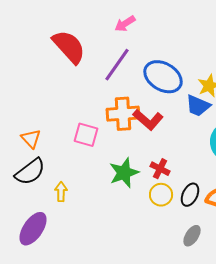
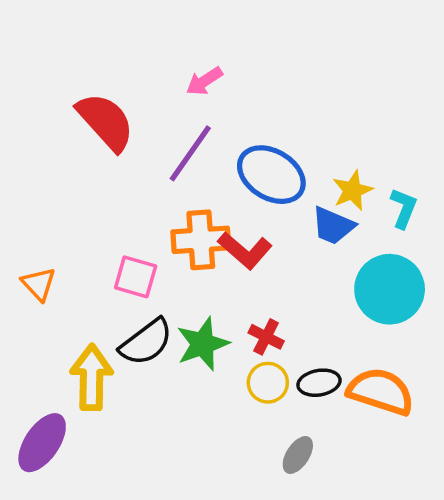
black semicircle: (30, 172) -> (146, 342), moved
yellow arrow: (61, 192) -> (91, 377), size x1.8
black ellipse: (190, 195) -> (319, 383), turned 55
gray ellipse: (192, 236) -> (298, 455), moved

